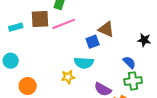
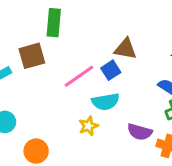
pink line: (64, 24) -> (79, 76), moved

